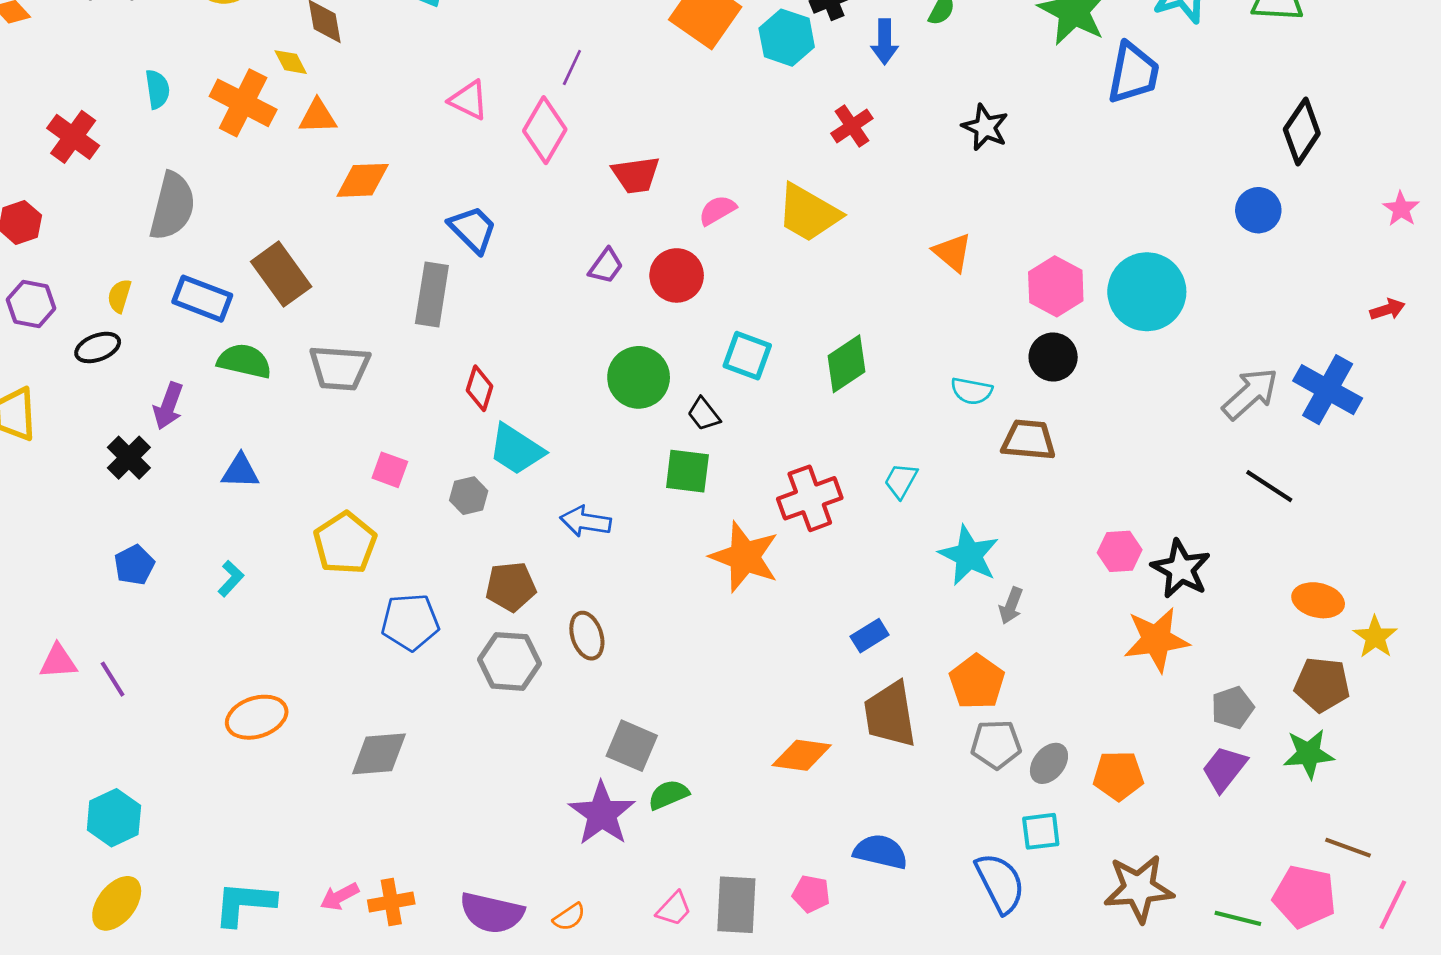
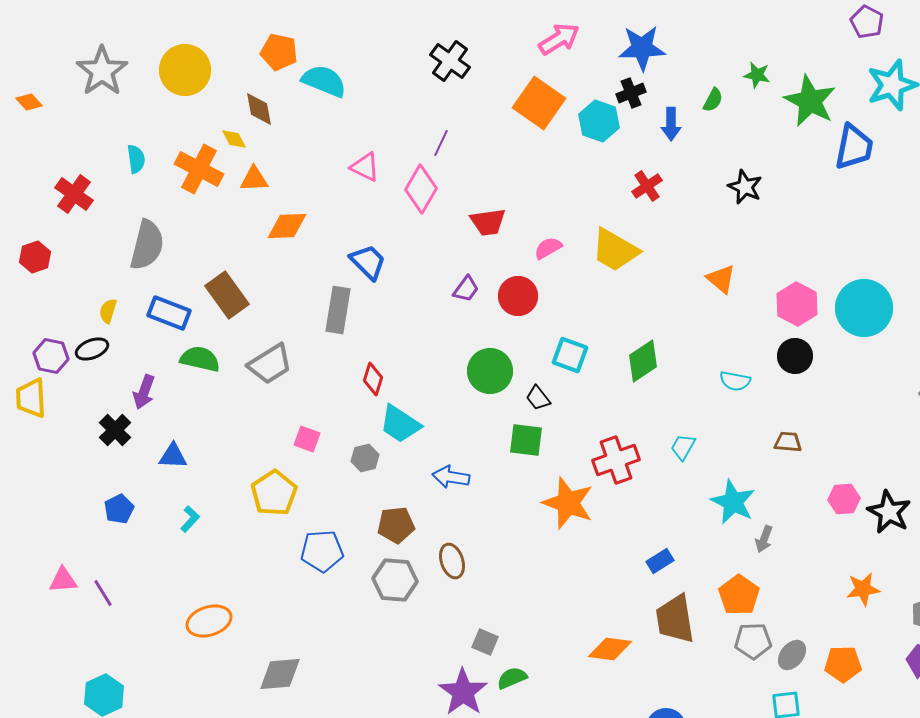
purple hexagon: (31, 304) -> (51, 356), moved
gray trapezoid: (340, 368) -> (270, 364), turned -36
brown trapezoid: (1029, 440) -> (788, 442), moved, size x0.7
blue triangle: (240, 471) -> (173, 456), moved
orange star: (1156, 640) -> (863, 589), moved, size x0.7
gray square: (632, 746) -> (485, 642), size x0.7
gray diamond: (379, 754) -> (280, 674), moved

